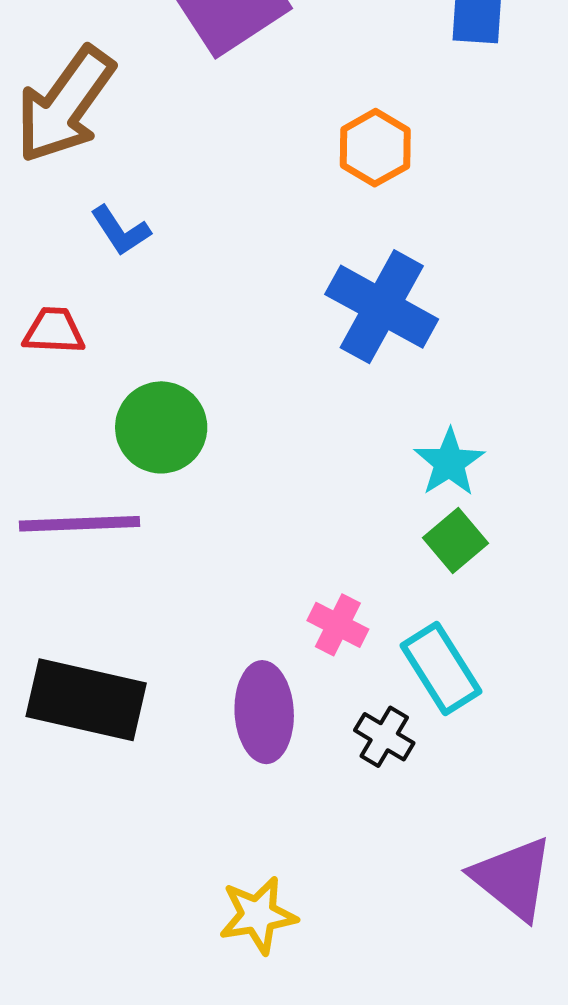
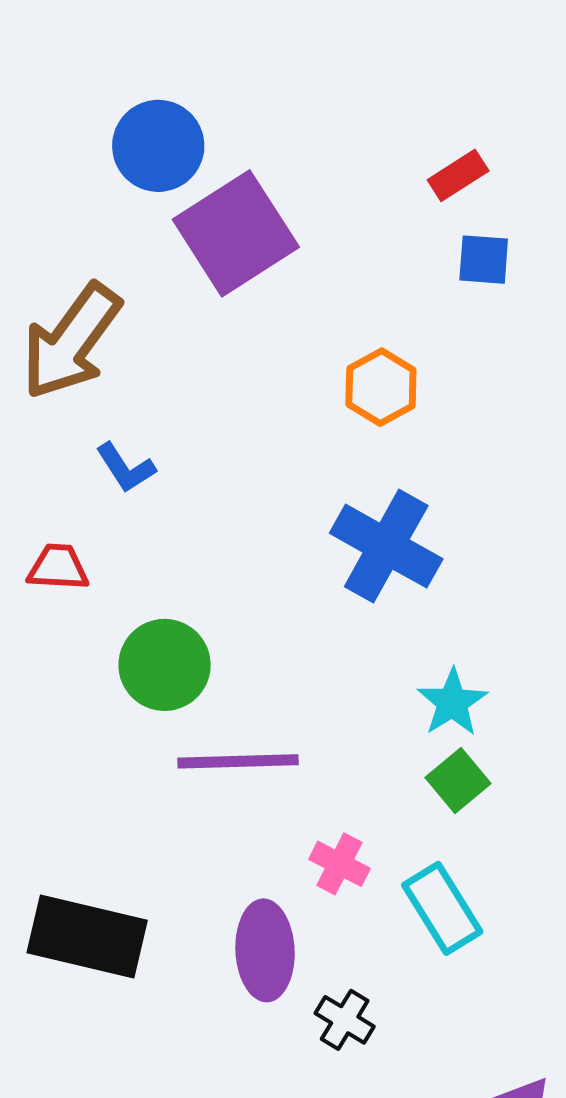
purple line: (80, 524) -> (238, 761), moved
black cross: (384, 737) -> (345, 1020), moved

